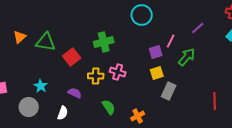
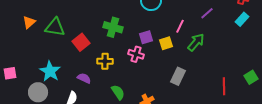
green cross: (104, 42) -> (113, 27), turned 30
purple square: (156, 52) -> (146, 37), moved
pink cross: (118, 72) -> (136, 54), moved
yellow square: (157, 73) -> (166, 43), moved
cyan star: (41, 86) -> (50, 71), size x1.5

